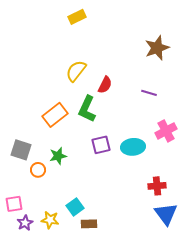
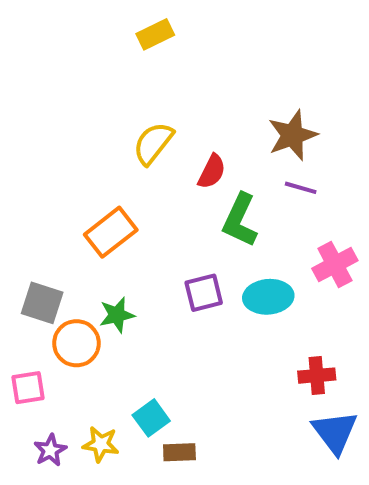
brown star: (157, 48) -> (293, 135), moved
green L-shape: (87, 109) -> (240, 220), moved
orange circle: (38, 170) -> (76, 343), size x1.5
pink square: (14, 204) -> (28, 388), moved

